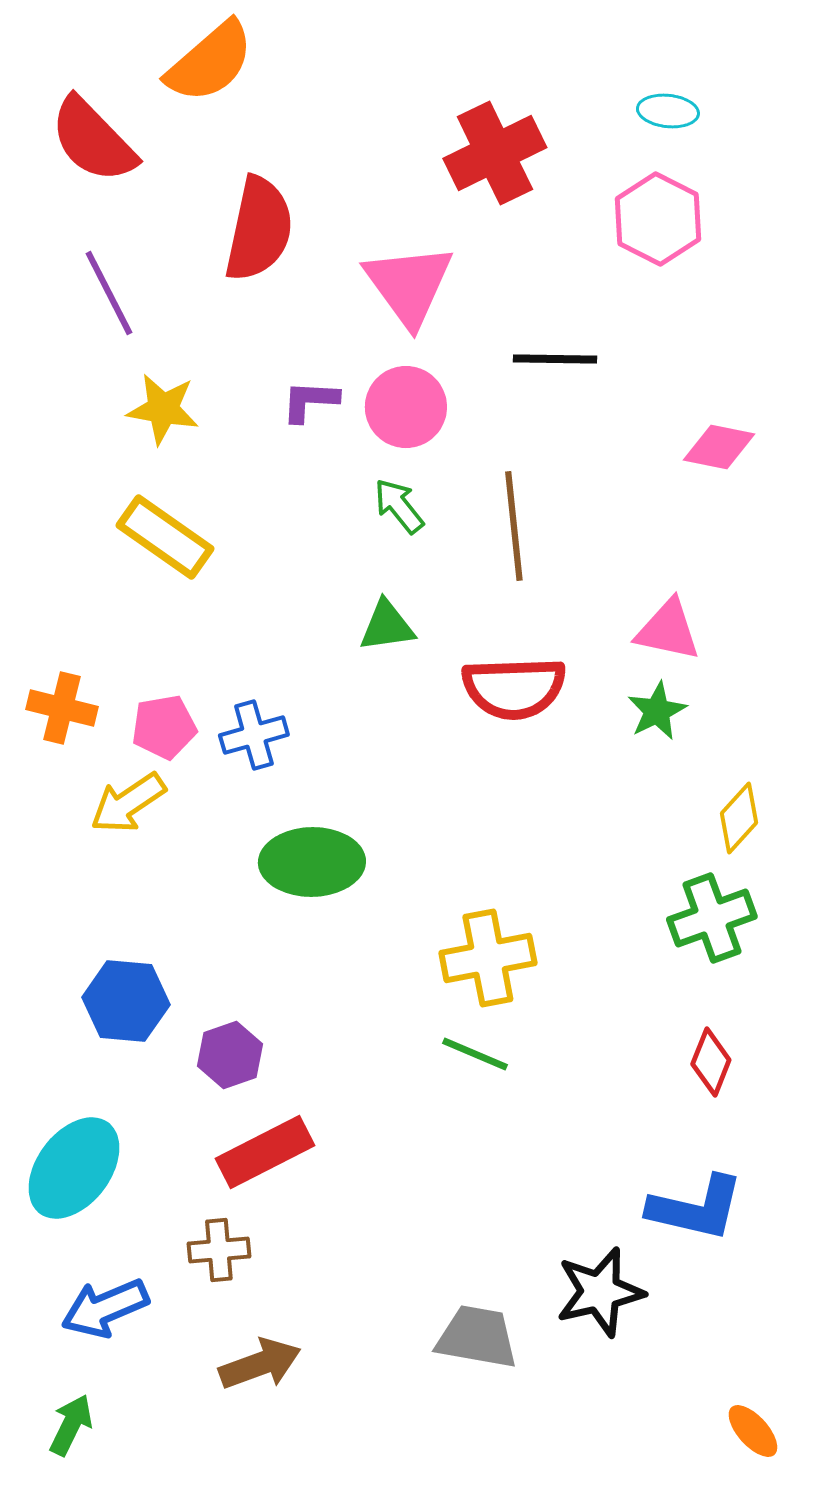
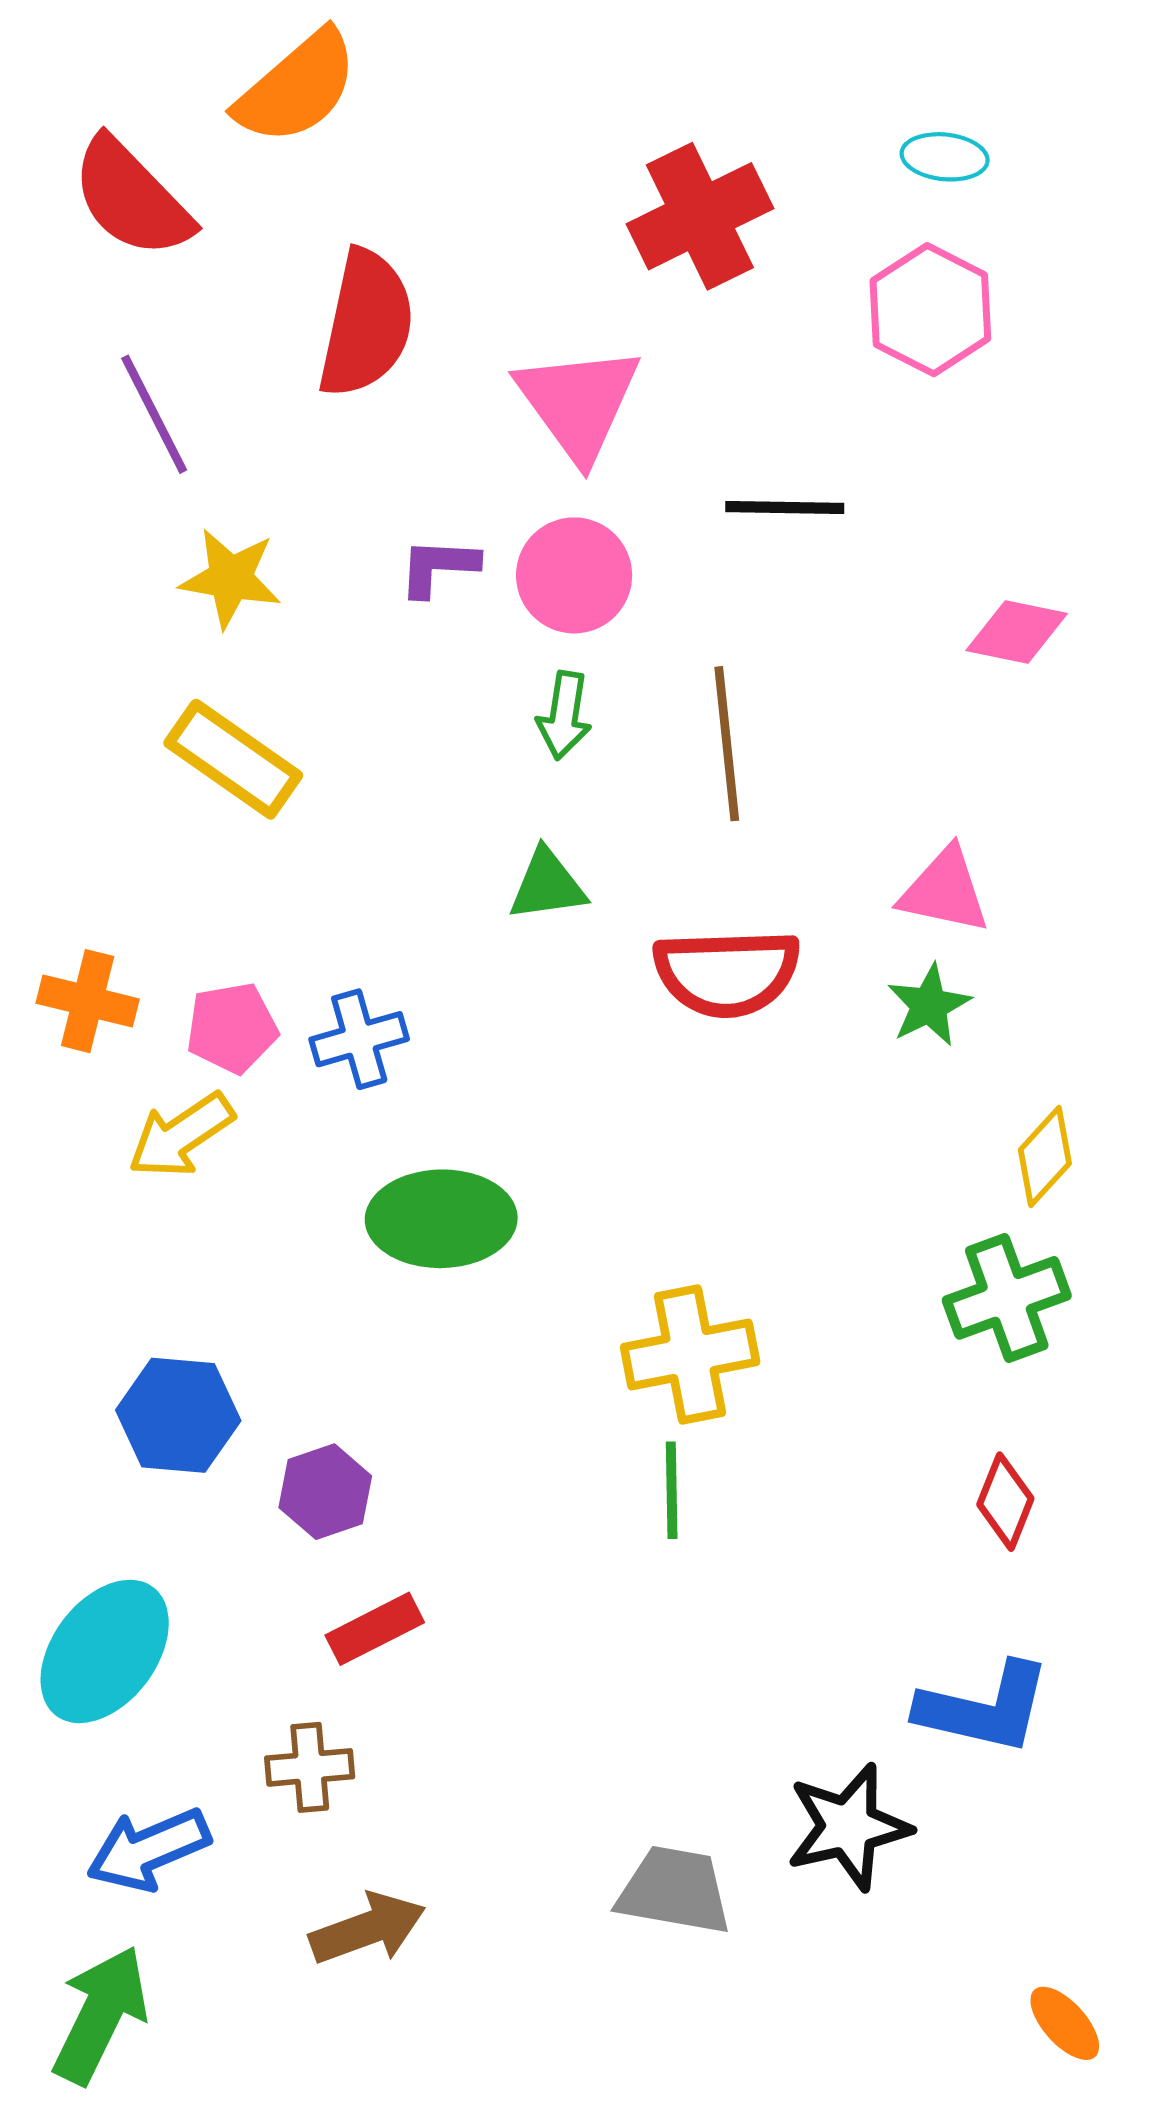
green arrow: (399, 506) -> (564, 715), turned -132
green line: (475, 1054) -> (672, 1490), turned 66
red rectangle: (265, 1152) -> (375, 1629), size x0.7
green arrow: (71, 1425) -> (100, 2015), size x1.6

